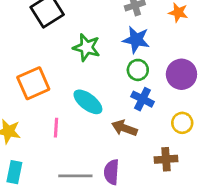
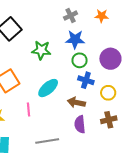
cyan ellipse: (88, 102) -> (48, 88), turned -70
yellow circle: (182, 123) -> (108, 93), moved
purple semicircle: (112, 172) -> (80, 124), moved

